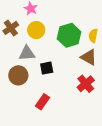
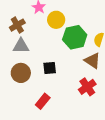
yellow circle: (36, 30) -> (56, 20), moved
gray triangle: (27, 53) -> (21, 46), moved

